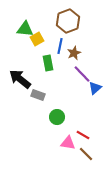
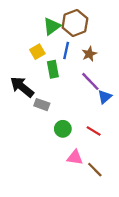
green triangle: (25, 29) -> (52, 26), moved, turned -42
yellow square: (37, 39) -> (37, 52), moved
brown star: (74, 53) -> (89, 54), moved
red line: (83, 135) -> (94, 131), moved

